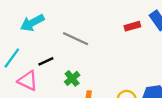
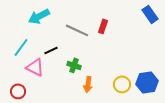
red rectangle: (132, 26) -> (103, 26), moved, turned -56
green cross: (72, 78) -> (74, 65), turned -32

